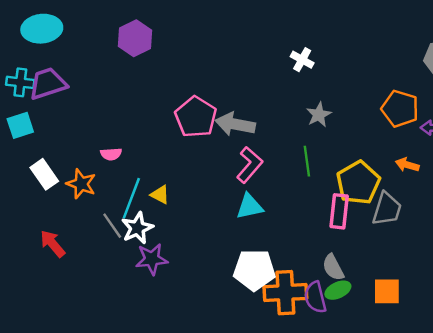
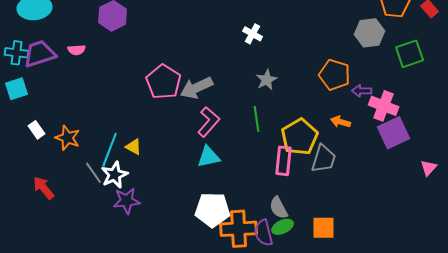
gray arrow: (235, 124) -> (197, 88), turned -36
pink semicircle: (111, 154) -> (77, 50), moved
white rectangle: (44, 174) -> (37, 130), size x0.7

